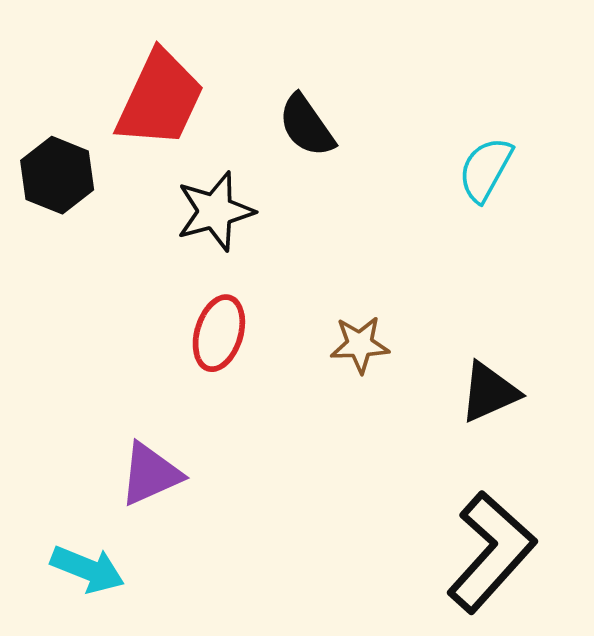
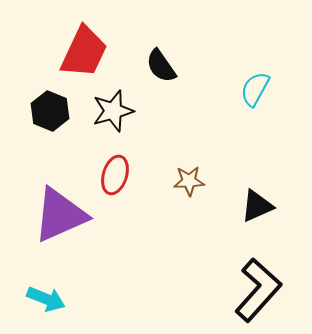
black hexagon: (57, 175) -> (50, 111), moved
purple triangle: (150, 474) -> (60, 215), moved, size x1.6

